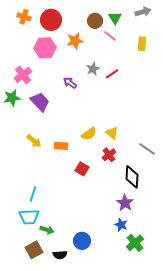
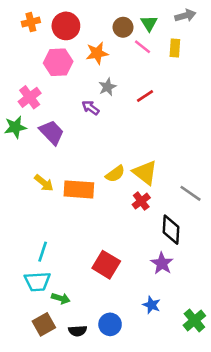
orange cross: (24, 17) -> (31, 22), turned -32
yellow rectangle: (142, 44) -> (175, 48), moved
gray star: (93, 69) -> (107, 87), moved
yellow triangle: (112, 133) -> (145, 173), size x1.5
orange rectangle: (61, 146) -> (79, 189), size x1.6
red square: (82, 169) -> (106, 265), moved, size x1.5
blue star: (121, 225) -> (152, 305), moved
blue circle: (82, 241) -> (110, 324), moved
green cross: (135, 243) -> (194, 320), moved

